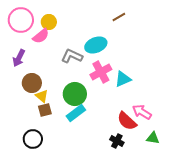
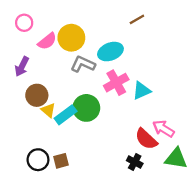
pink circle: (21, 20) -> (24, 23), size x0.6
yellow circle: (49, 22) -> (71, 38), moved, size x1.5
brown square: (45, 110) -> (61, 161), moved
cyan rectangle: (76, 113) -> (66, 115), moved
green triangle: (153, 138) -> (176, 159), size x1.5

